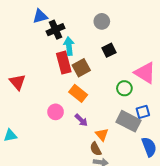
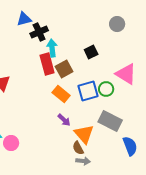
gray circle: (102, 21) -> (117, 24), moved
pink circle: (56, 112) -> (11, 143), moved
blue square: (143, 112) -> (88, 91), moved, size x1.5
orange triangle: (102, 135) -> (84, 134), size x1.5

